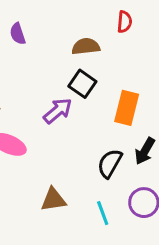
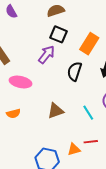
orange rectangle: (127, 108) -> (89, 44), turned 30
black semicircle: (110, 163) -> (74, 71), moved

